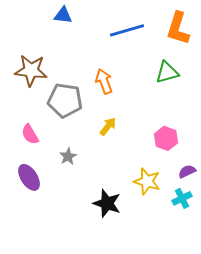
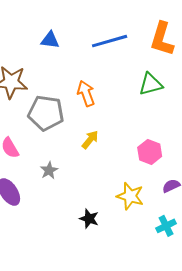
blue triangle: (63, 15) -> (50, 40), moved
cyan cross: (182, 198) -> (166, 226), moved
black star: (107, 203) -> (89, 219), size x0.7

